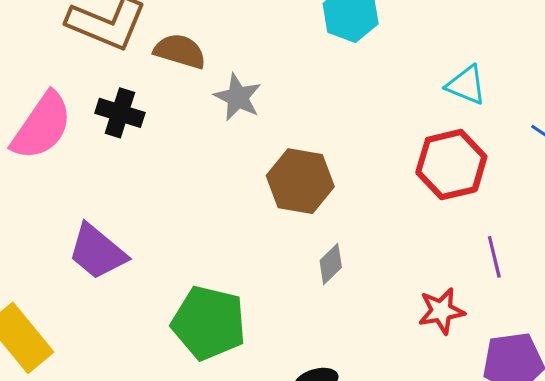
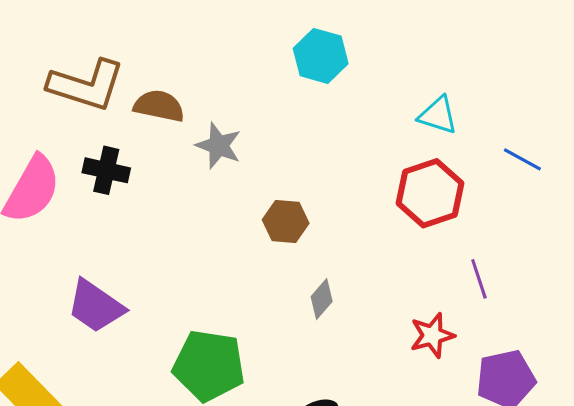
brown hexagon: (300, 181) -> (286, 221), size x0.7

